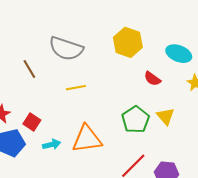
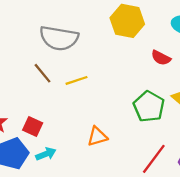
brown line: (29, 69) -> (42, 73), moved
orange triangle: (87, 139) -> (97, 136), size x0.6
cyan arrow: (52, 144) -> (46, 154), moved

